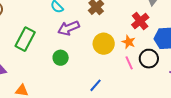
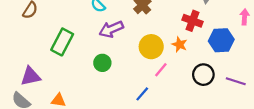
red cross: (140, 21) -> (193, 21), turned -30
black circle: (149, 59) -> (203, 75), moved
pink line: (129, 63) -> (161, 70), moved, turned 64

